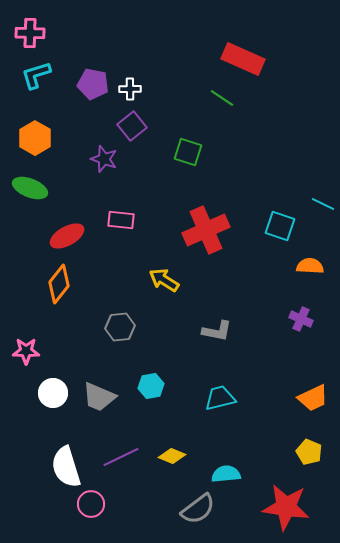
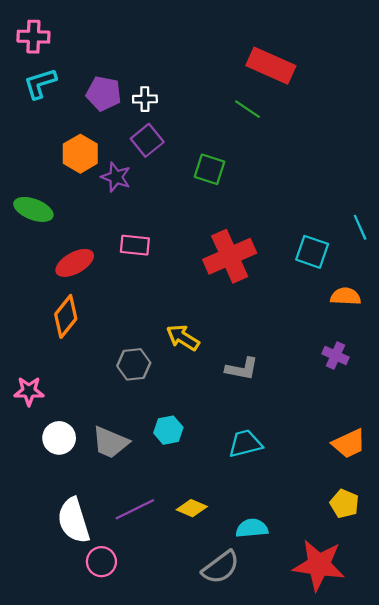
orange hexagon: (35, 138) -> (80, 154), moved
cyan line: (323, 204) -> (360, 227), turned 40
yellow arrow: (164, 280) -> (183, 338), moved

